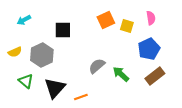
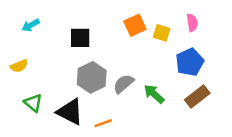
gray hexagon: (42, 55) -> (92, 77), moved
black triangle: (55, 88) -> (70, 112), turned -45

